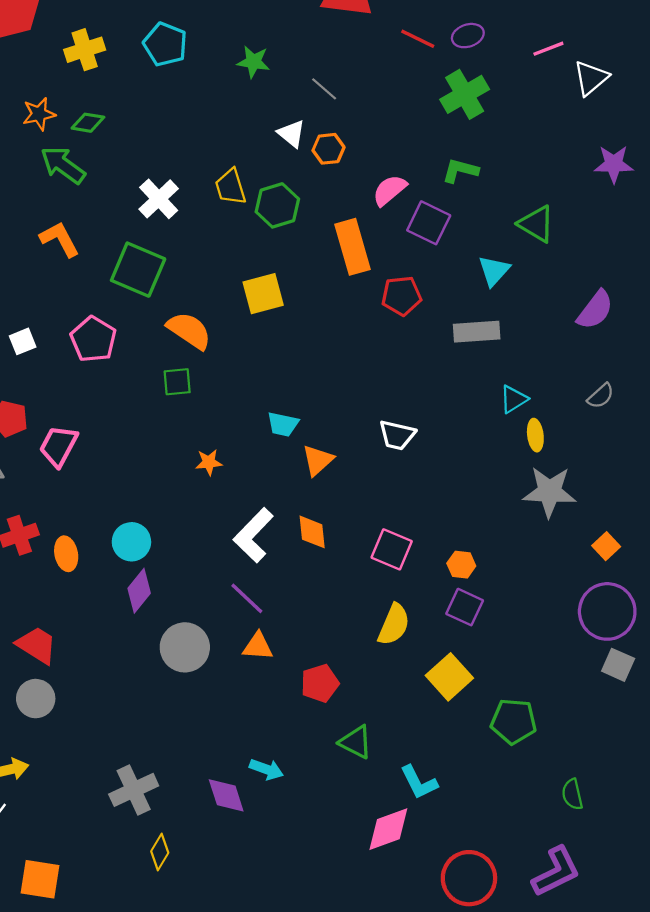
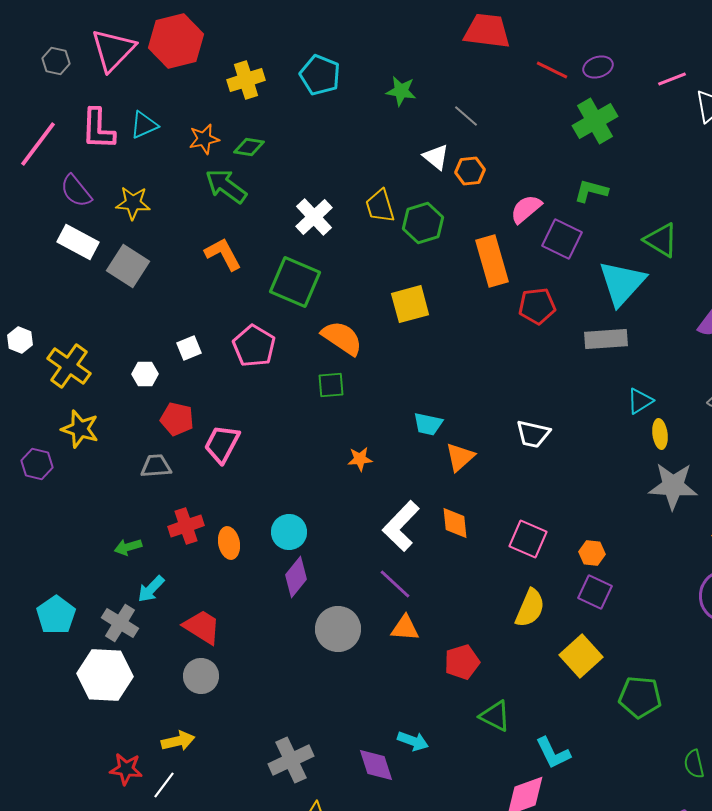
cyan triangle: (494, 271) -> (622, 283), size x1.6

